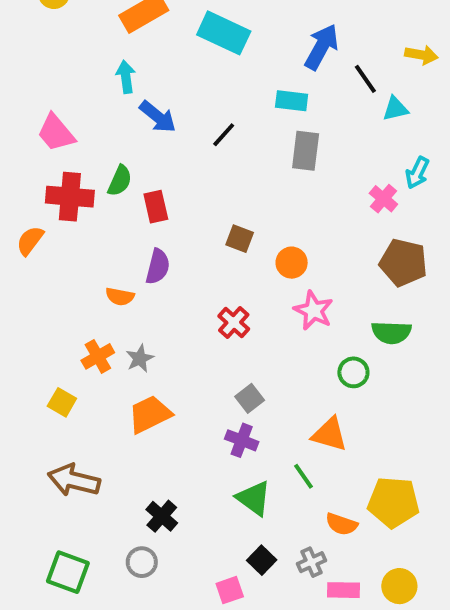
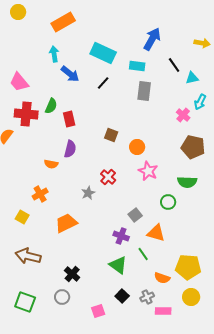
cyan rectangle: (224, 33) -> (103, 53), moved
black line: (365, 79) -> (174, 65), moved
cyan triangle: (395, 109) -> (192, 78), moved
gray star: (140, 358) -> (88, 193), moved
gray square: (250, 398) -> (135, 215), moved
purple cross: (242, 440) -> (121, 236), moved
yellow circle: (399, 586) -> (191, 297), moved
pink square: (230, 590) -> (98, 311), moved

